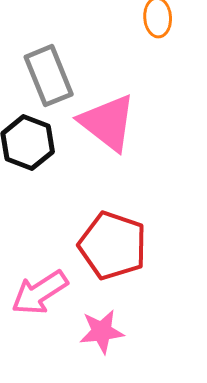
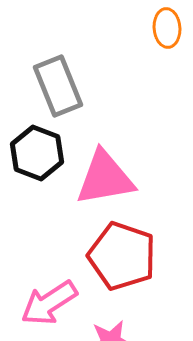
pink triangle: (108, 123) -> (105, 178), moved, turned -48

